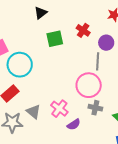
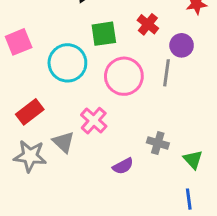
cyan circle: (20, 65) -> (67, 63), moved
pink circle: (89, 85) -> (124, 76), moved
pink cross: (59, 109) -> (94, 121), moved

